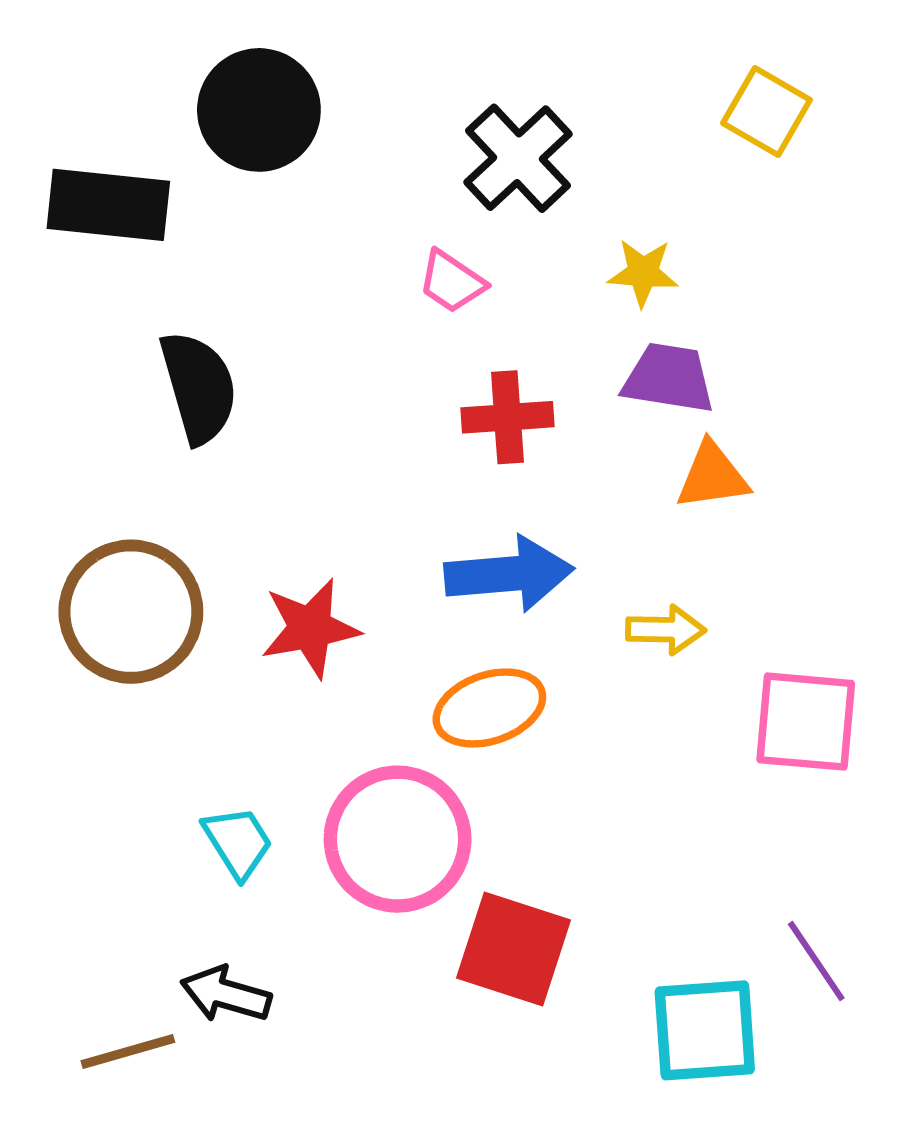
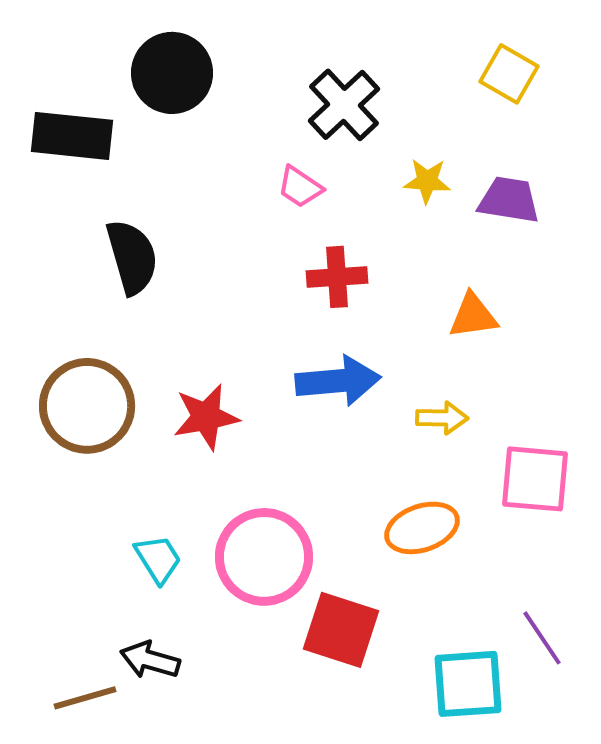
purple trapezoid: (669, 378) -> (509, 200), moved
orange ellipse: (489, 708) -> (422, 528), moved

